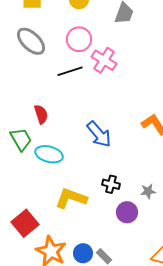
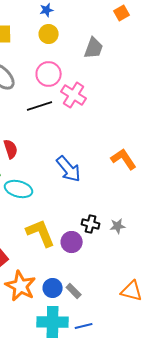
black cross: (111, 184) -> (91, 224), moved
yellow L-shape: (71, 198) -> (41, 233), turned 48
purple circle: (127, 212) -> (72, 242), moved

